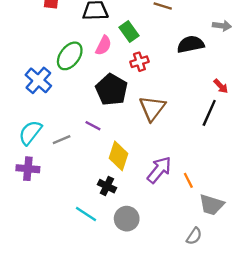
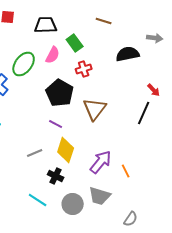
purple line: (93, 126) -> (56, 124), moved
gray line: (62, 140) -> (35, 153), moved
gray trapezoid: (212, 205) -> (100, 196), moved

